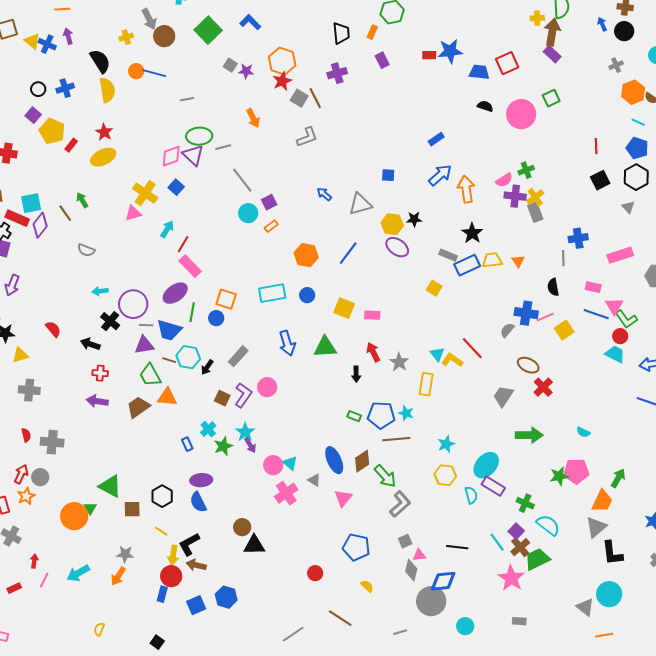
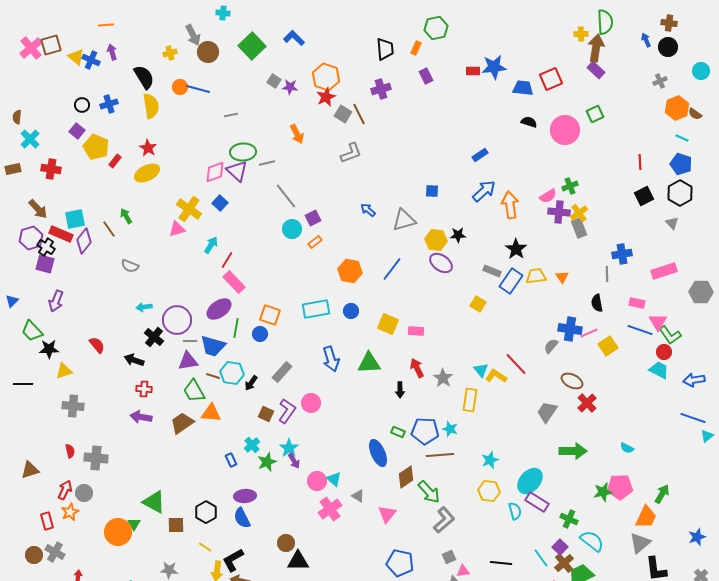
blue rectangle: (467, 265) -> (511, 281), turned -30
blue ellipse: (334, 460) -> (378, 453), moved

